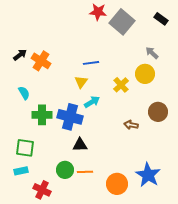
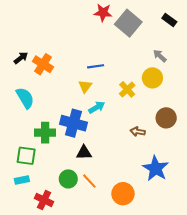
cyan semicircle: (24, 93) -> (25, 98), size x1.5
green cross: (42, 115) -> (45, 133), moved
orange line: (85, 172) -> (89, 181), turned 49
blue star: (148, 175) -> (156, 168), moved

